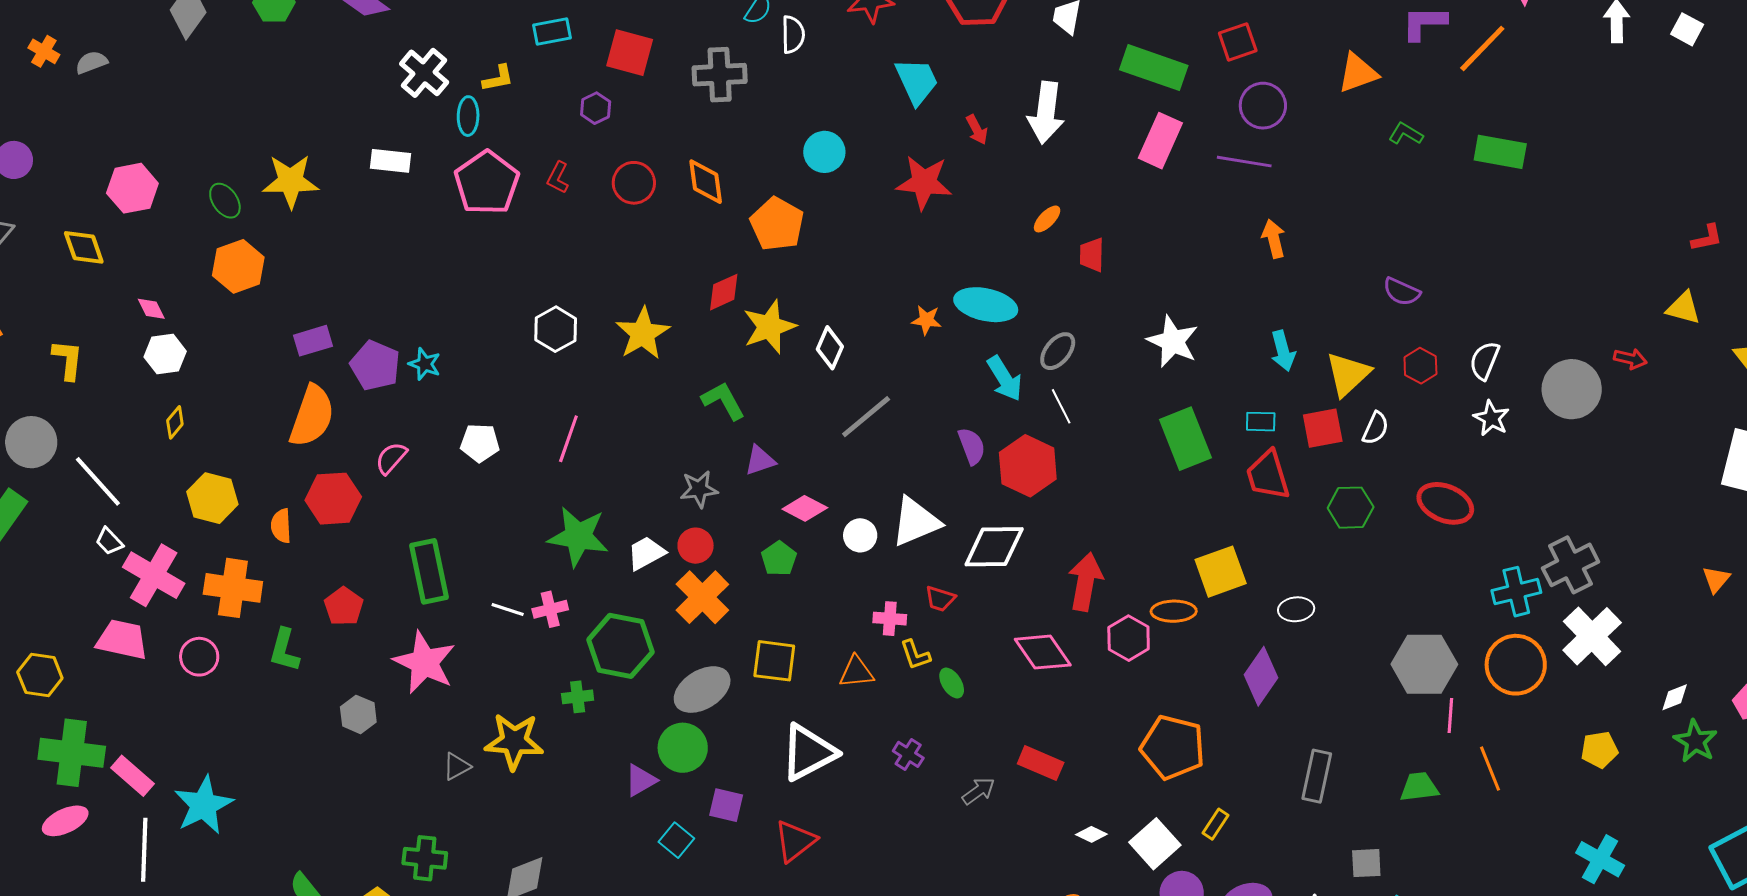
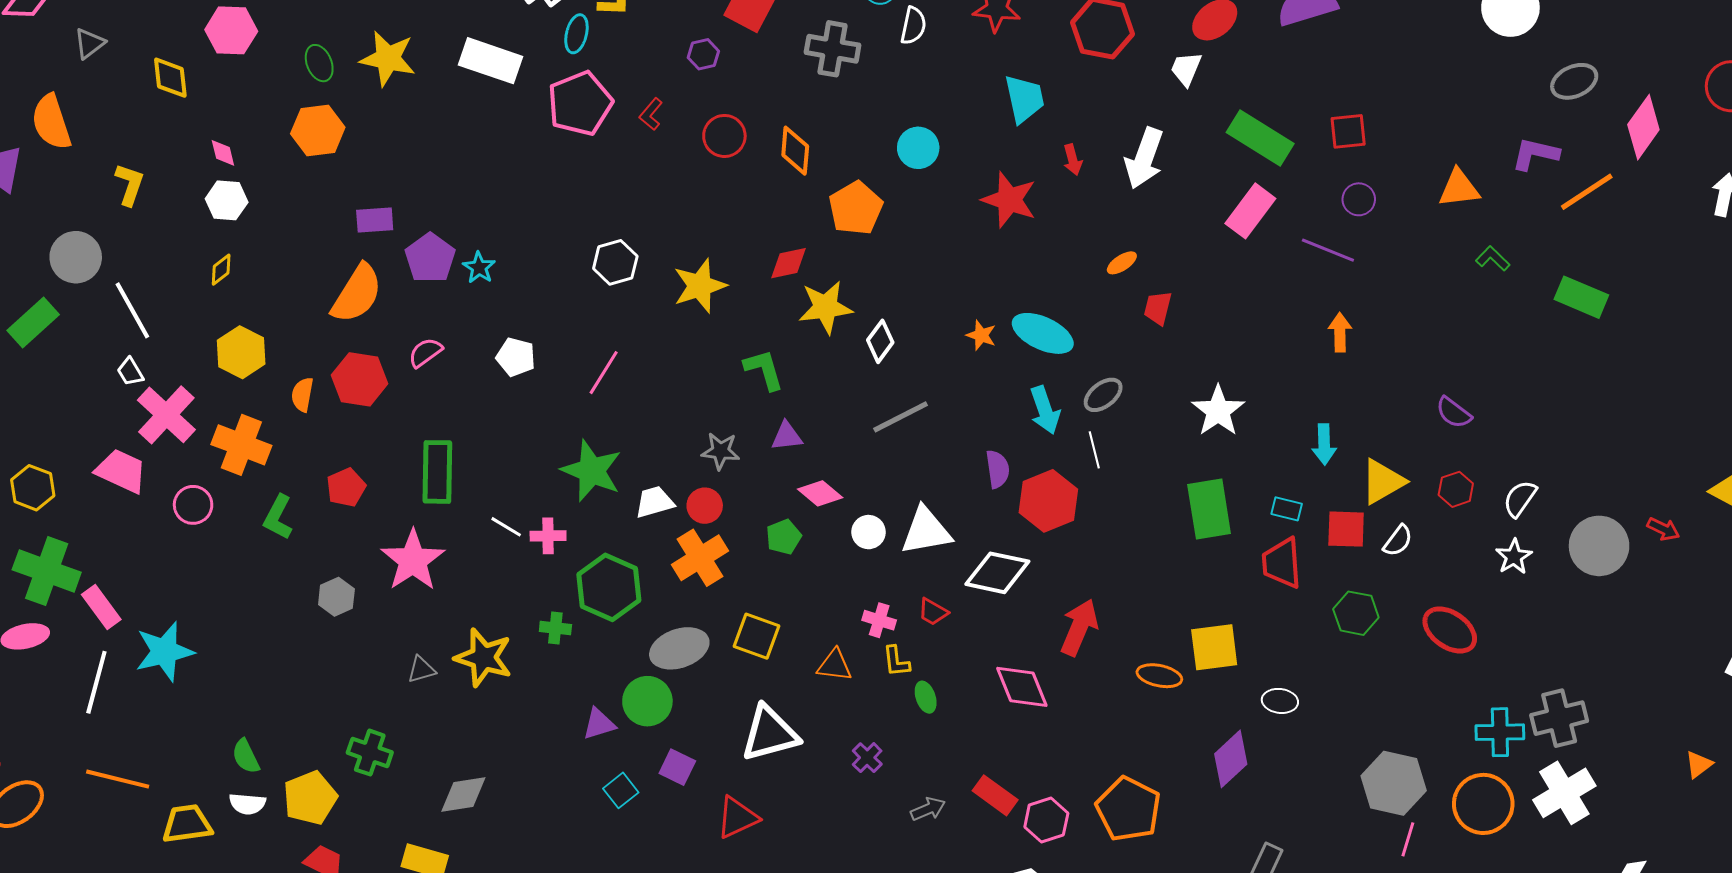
purple circle: (1263, 106) -> (1359, 199), size x0.7
white rectangle: (391, 161) -> (491, 61), size x1.5
pink hexagon: (1129, 638) -> (1046, 820), moved

